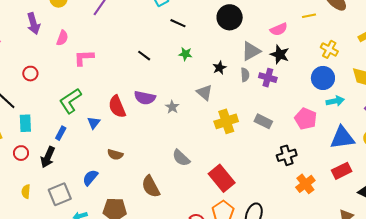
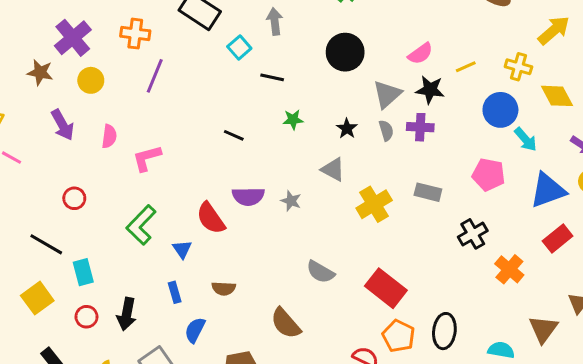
yellow line: (309, 16) -> (466, 67), moved
yellow cross: (329, 49) -> (518, 67), moved
cyan arrow: (335, 101) -> (526, 139), turned 72
blue rectangle: (61, 133) -> (175, 292), moved, turned -32

